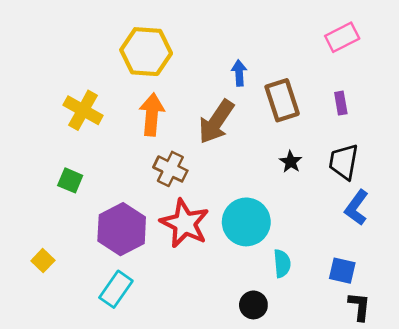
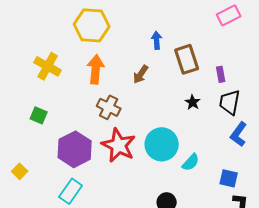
purple rectangle: (341, 103) -> (221, 74), moved
brown arrow: (216, 122) -> (141, 74), size x0.6
cyan semicircle: (282, 263) -> (191, 162), moved, turned 48

